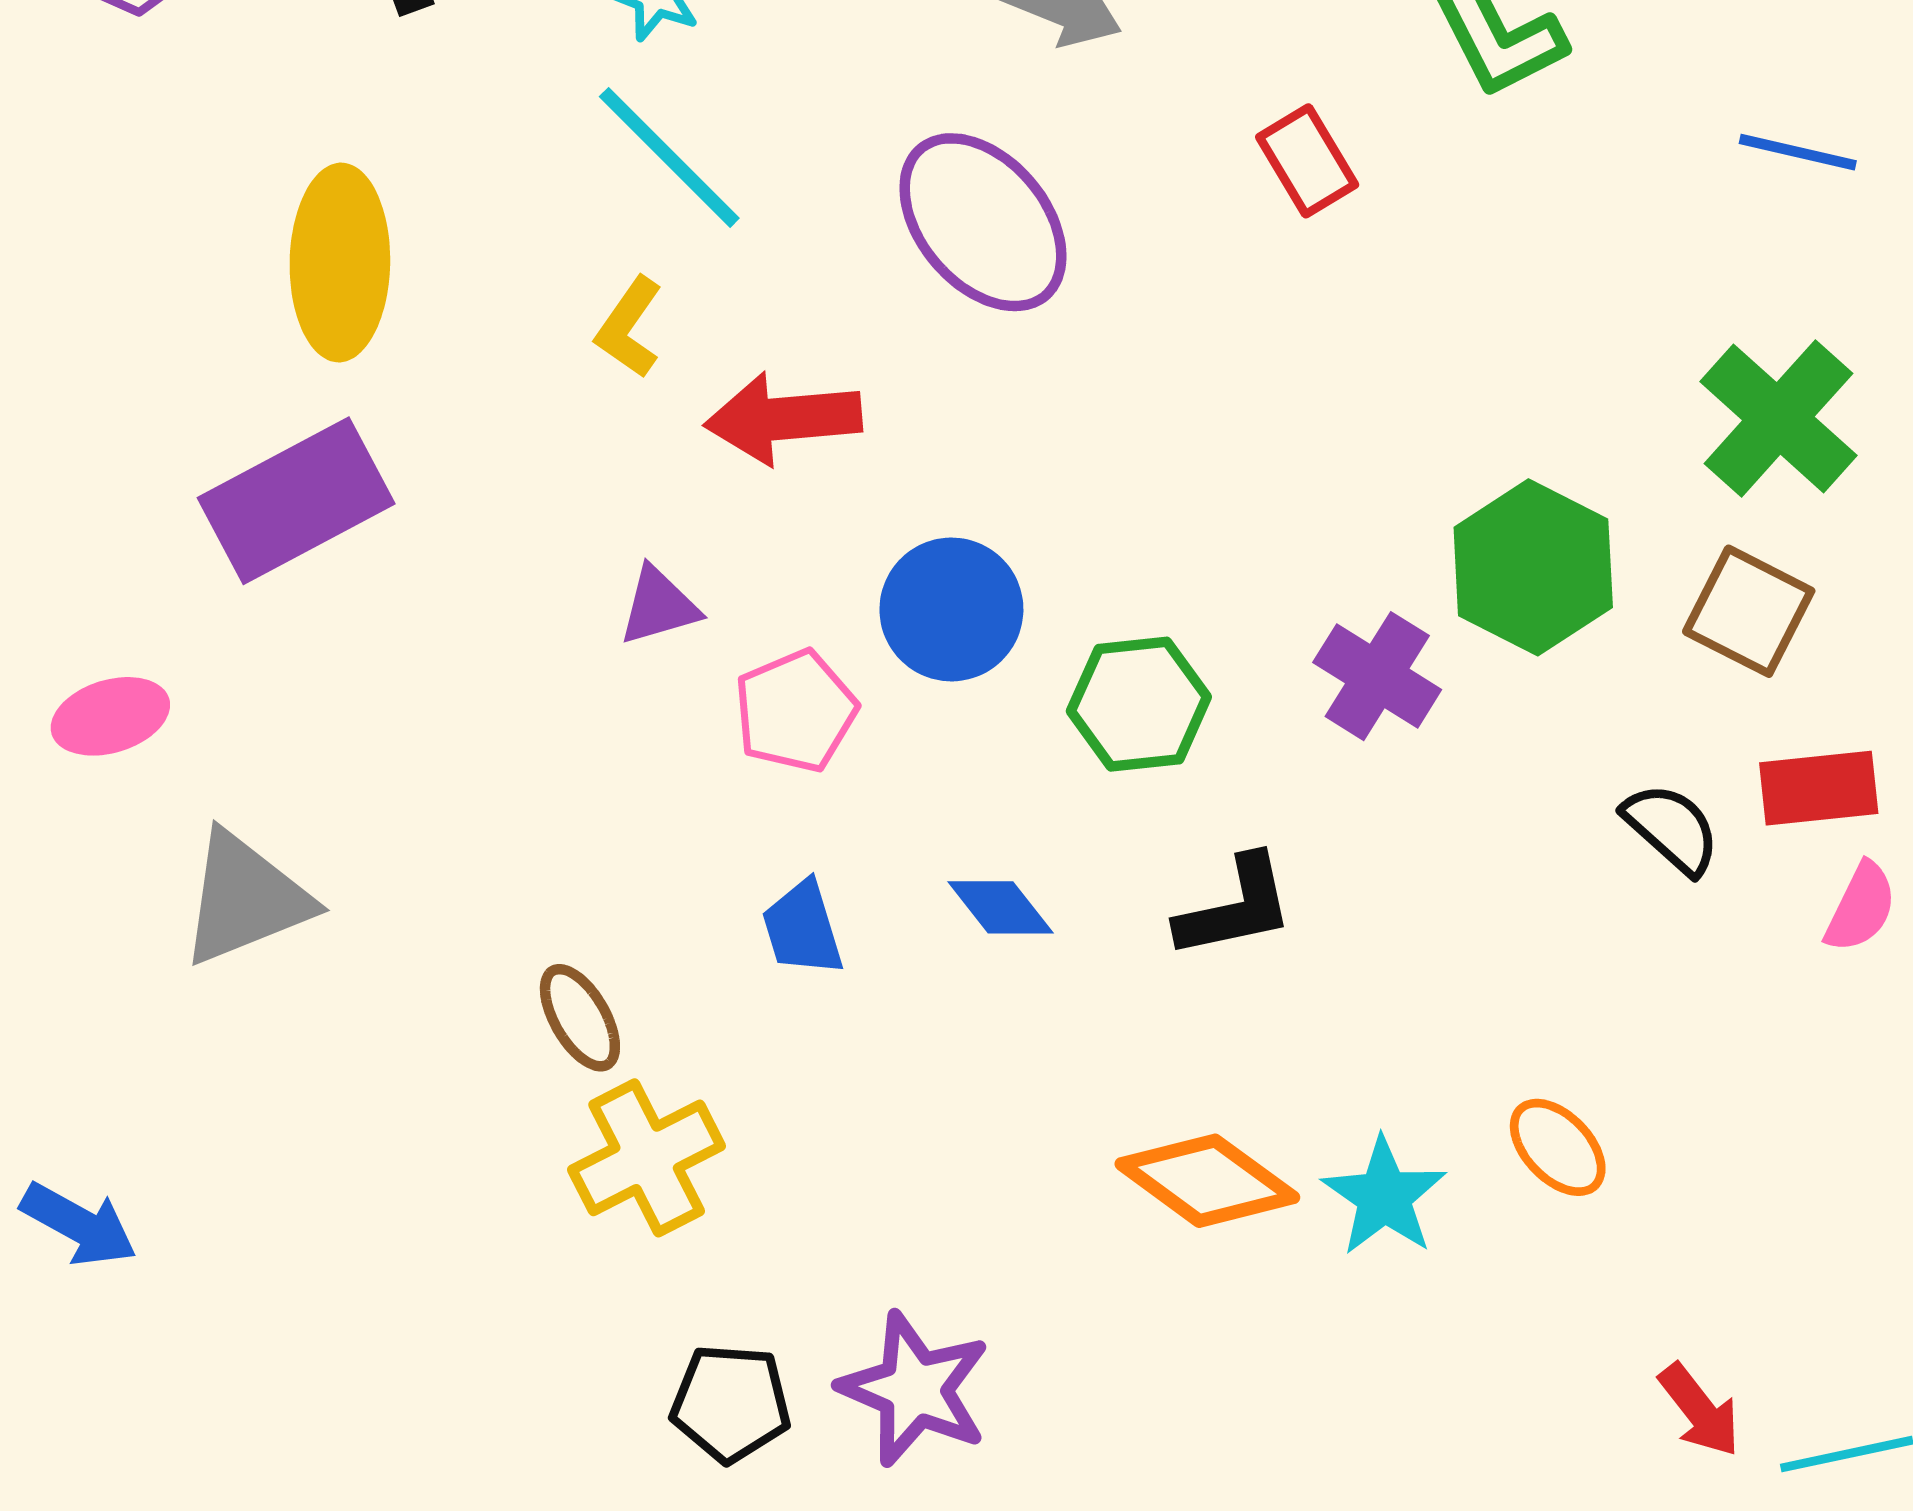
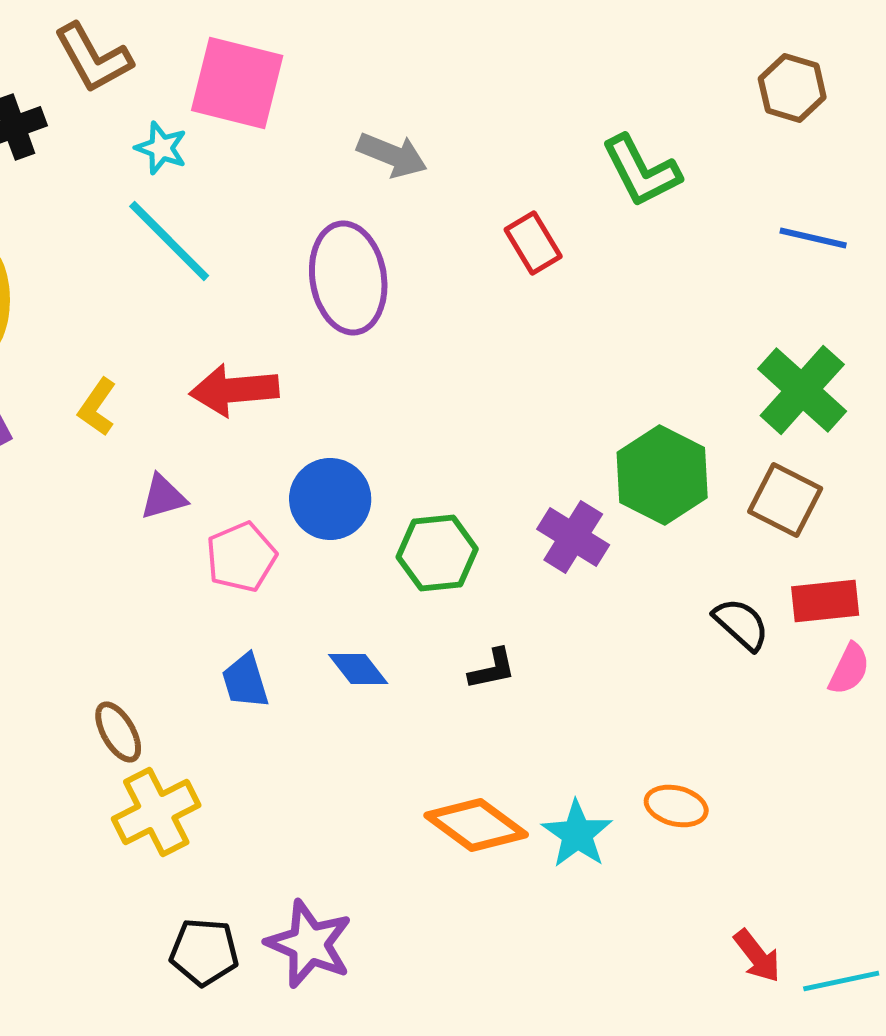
purple ellipse: (983, 222) -> (348, 278), turned 31
yellow L-shape: (629, 327) -> (97, 407), moved
black L-shape: (1235, 907) -> (492, 669), size x0.7
orange ellipse: (1558, 1147) -> (676, 806), turned -32

